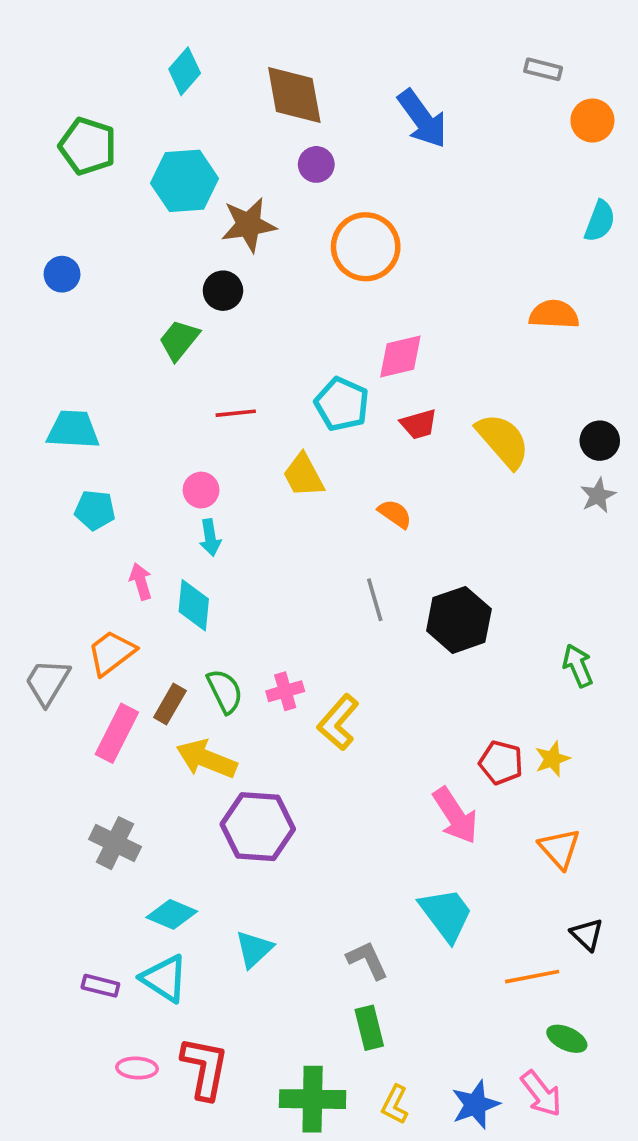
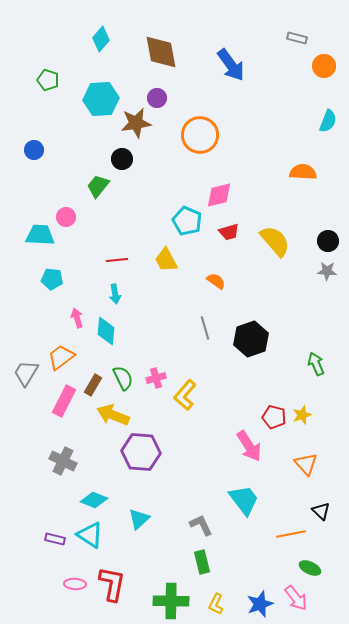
green pentagon: (88, 146) -> (48, 80), size x0.7
purple circle: (316, 164) -> (157, 98), moved
red line: (236, 413) -> (117, 260), moved
pink circle: (201, 490) -> (66, 217), moved
gray star: (598, 496) -> (327, 271), turned 30

